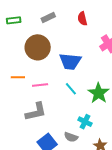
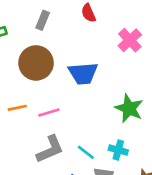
gray rectangle: (48, 17) -> (43, 20), turned -32
cyan line: (71, 89) -> (86, 152), moved

